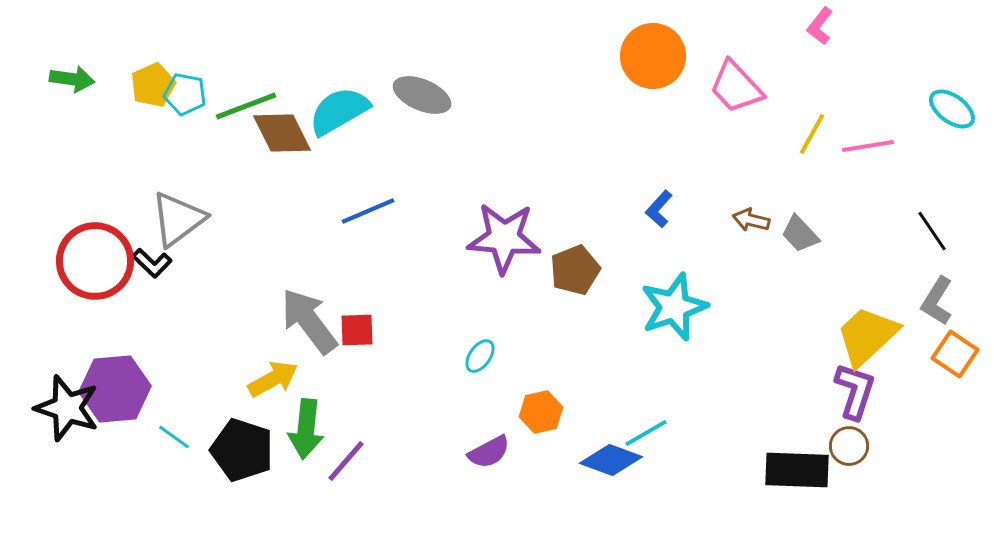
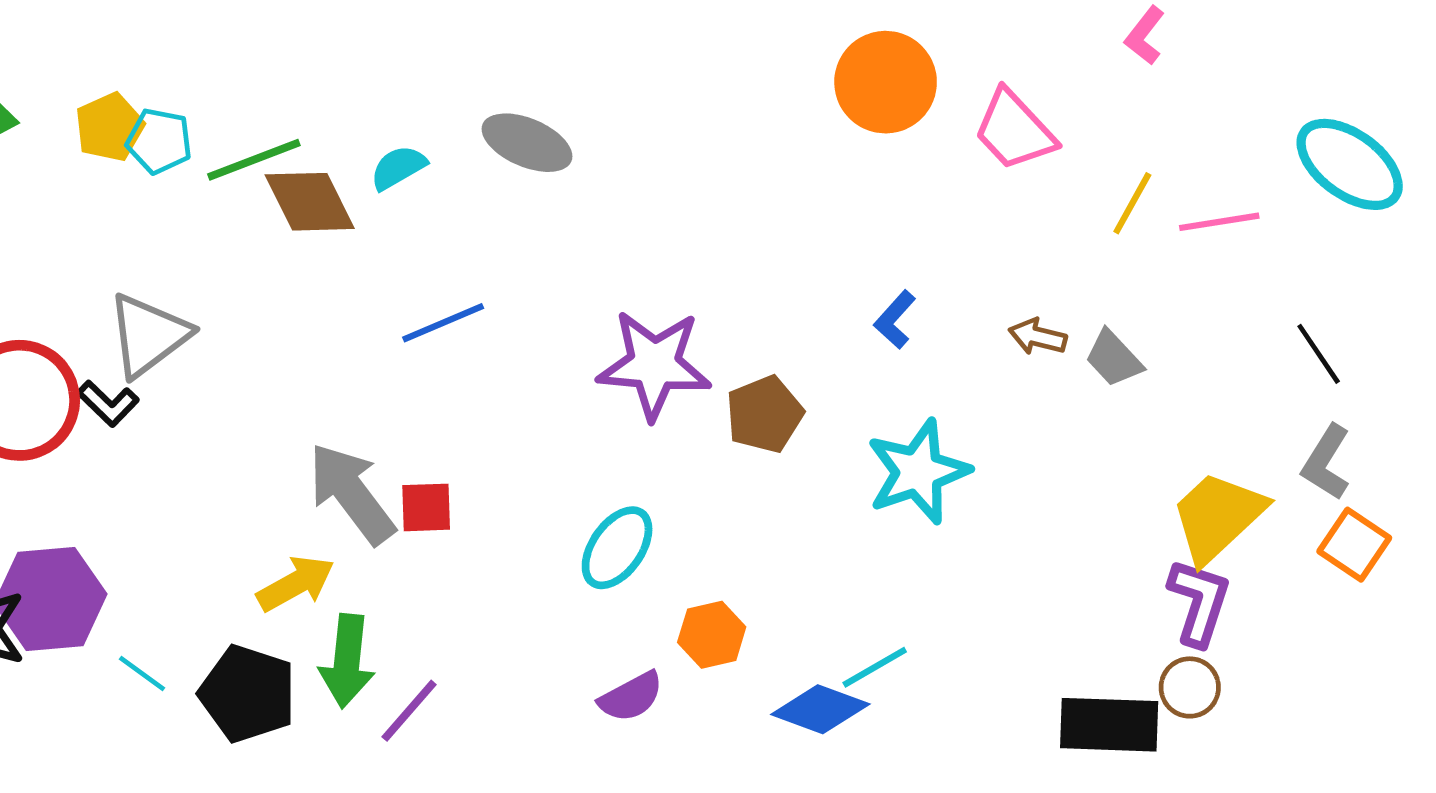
cyan ellipse: (952, 109) -> (1350, 164), size x1.5
cyan semicircle: (339, 111) -> (398, 168), size x0.6
cyan ellipse: (480, 356) -> (617, 548), size x1.6

